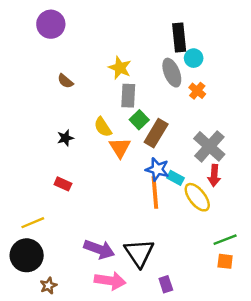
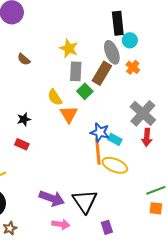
brown rectangle: (156, 133) -> (102, 73), moved
black star: (65, 138) -> (24, 119), moved
yellow ellipse: (197, 197) -> (115, 165), moved, turned -30
pink arrow: (110, 281) -> (61, 224), size x0.7

